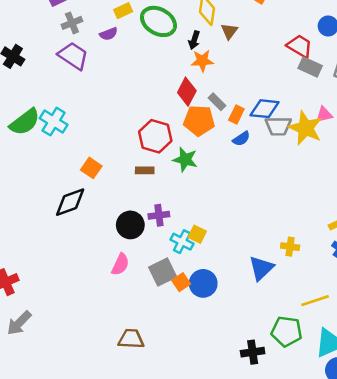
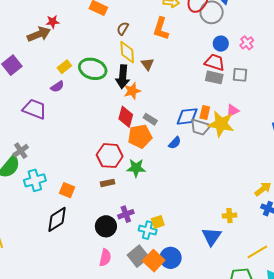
gray cross: (72, 23) -> (21, 151), moved
black arrow: (194, 40) -> (123, 77), size x1.6
red trapezoid: (300, 46) -> (215, 62), moved
orange rectangle: (236, 115) -> (205, 113), moved
cyan cross: (54, 122) -> (35, 180), moved, turned -35
gray trapezoid: (278, 126) -> (200, 127), turned 30
yellow square: (197, 234) -> (158, 222), turned -32
orange square: (181, 282) -> (154, 261), size x1.5

